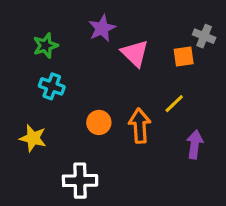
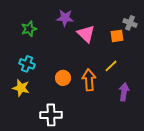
purple star: (102, 28) -> (65, 18), turned 30
cyan cross: (52, 86) -> (27, 64), moved

